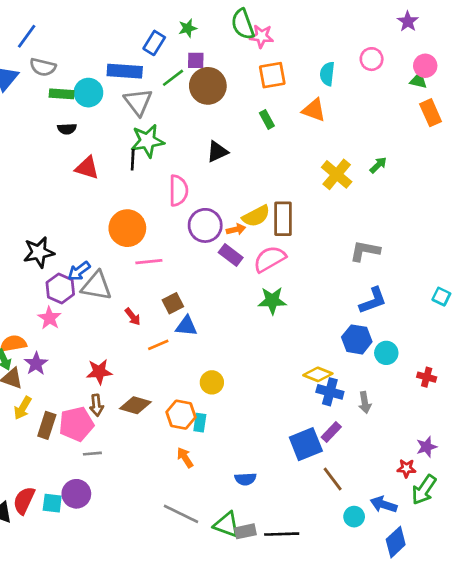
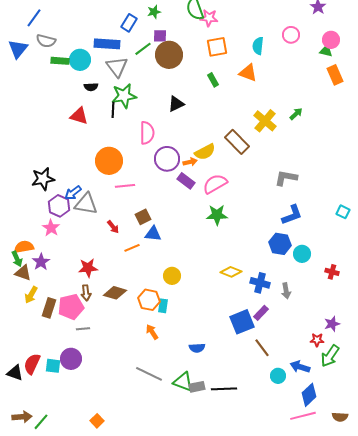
black semicircle: (67, 129) -> (91, 87), moved
brown rectangle: (283, 219) -> (237, 142), moved, turned -45
yellow diamond: (318, 374) -> (231, 272), moved

